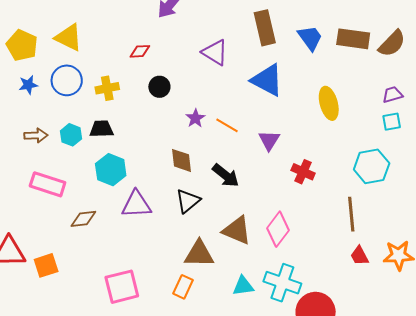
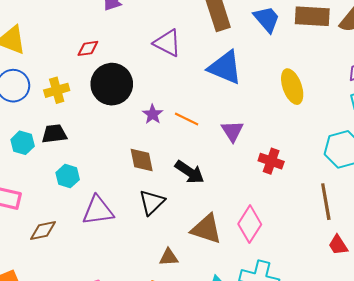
black circle: (159, 87) -> (112, 84), size x1.8
cyan hexagon: (111, 170) -> (68, 176), size x0.7
brown triangle: (199, 254) -> (169, 257), size x0.6

